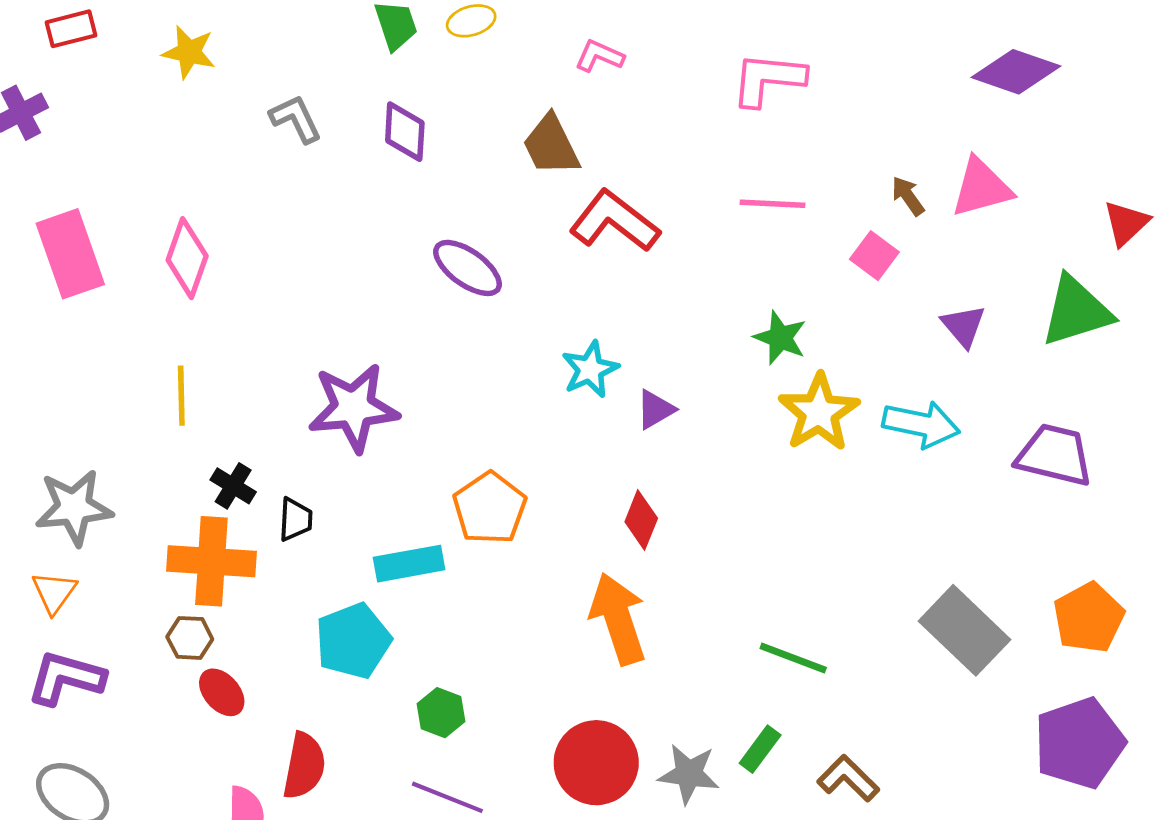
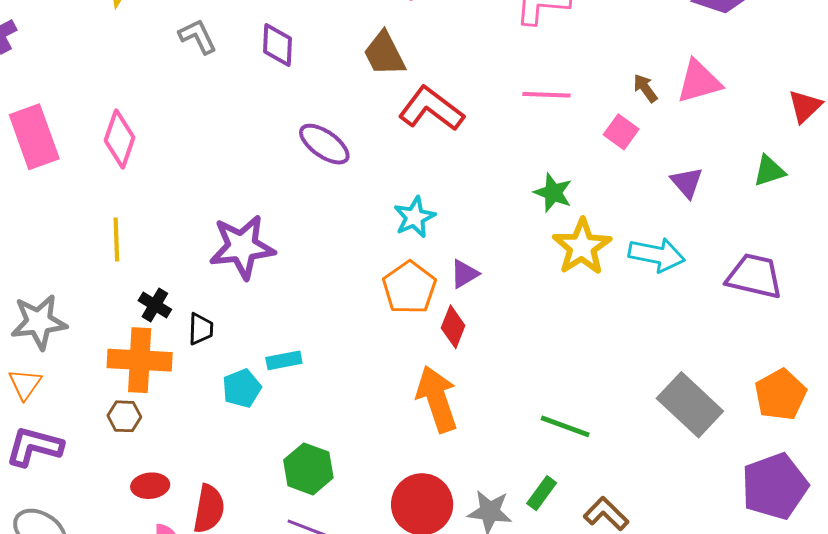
green triangle: (1076, 311) -> (769, 171), size x0.6
purple triangle: (655, 409) -> (464, 274), moved
orange pentagon: (490, 508) -> (409, 288), moved
cyan rectangle: (409, 564) -> (284, 360), size x0.7
cyan pentagon: (353, 641) -> (242, 388), moved, size x0.7
red ellipse: (222, 692) -> (150, 486), moved, turned -54
green hexagon: (441, 713) -> (308, 469), size x1.4

